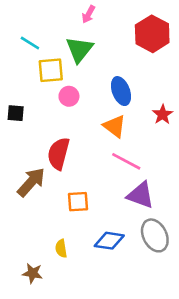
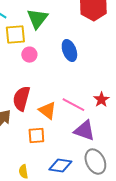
red star: (163, 114) -> (101, 100), moved
orange triangle: (114, 126) -> (47, 111), moved

